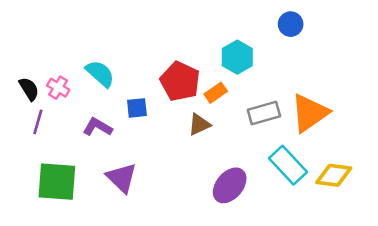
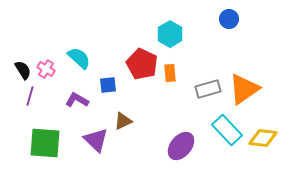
cyan hexagon: (237, 57) -> (170, 34), moved
orange rectangle: (216, 93) -> (170, 73), turned -60
brown triangle: (199, 124) -> (123, 121), moved

